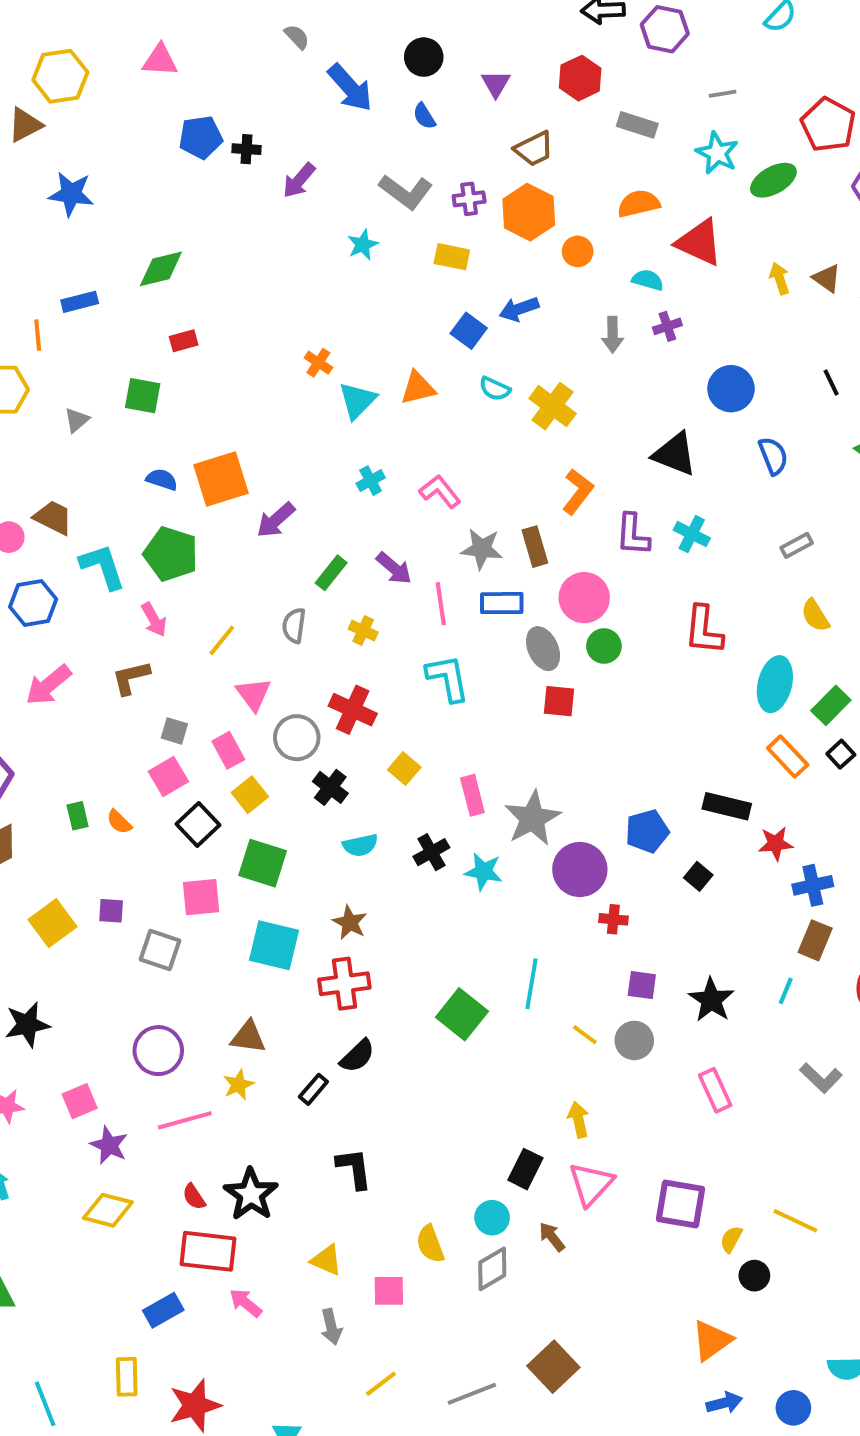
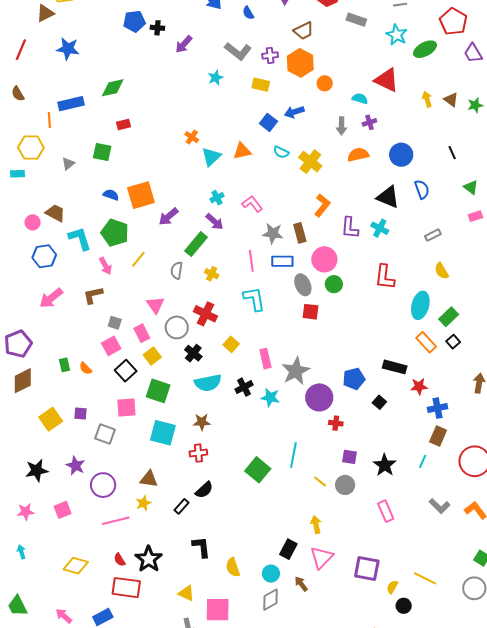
orange semicircle: (639, 204) -> (358, 155), moved
blue rectangle: (80, 302) -> (71, 104), size x1.4
black triangle: (675, 454) -> (388, 197), moved
purple arrow: (394, 568) -> (215, 222), moved
green rectangle: (331, 573) -> (196, 244), size x1.4
yellow line: (222, 640) -> (138, 259), moved
cyan semicircle: (360, 845) -> (208, 383), size x1.5
brown star: (350, 922) -> (202, 422), turned -30
red cross: (344, 984) -> (198, 453), size x0.7
purple star: (109, 1145) -> (76, 466), moved
yellow semicircle: (430, 1244) -> (233, 567), moved
pink square: (389, 1291) -> (218, 610), size x1.5
pink arrow: (246, 1303) -> (64, 616), moved

